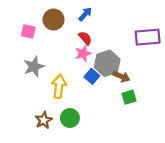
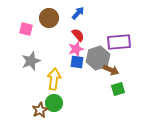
purple rectangle: (148, 37) -> (119, 42), moved
blue square: (92, 76) -> (77, 62), moved, turned -32
green circle: (70, 118) -> (54, 103), moved

